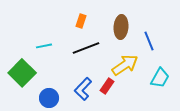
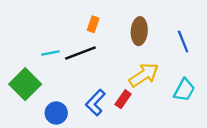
blue line: (149, 41) -> (183, 42), moved
black line: (86, 48) -> (80, 53), moved

